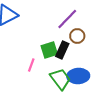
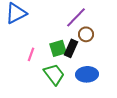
pink line: (31, 65) -> (31, 54), moved
green trapezoid: (60, 79) -> (54, 74), moved

